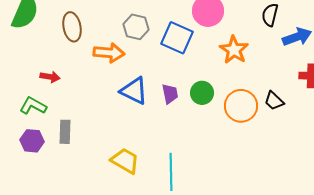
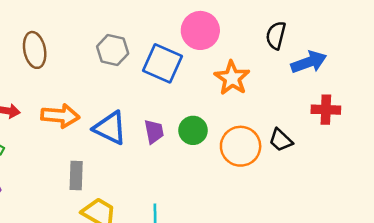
orange arrow: (109, 53) -> (60, 116), moved
gray rectangle: (65, 132) -> (76, 175), moved

